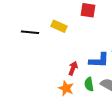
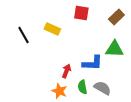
black line: (30, 32) -> (23, 35), turned 54

